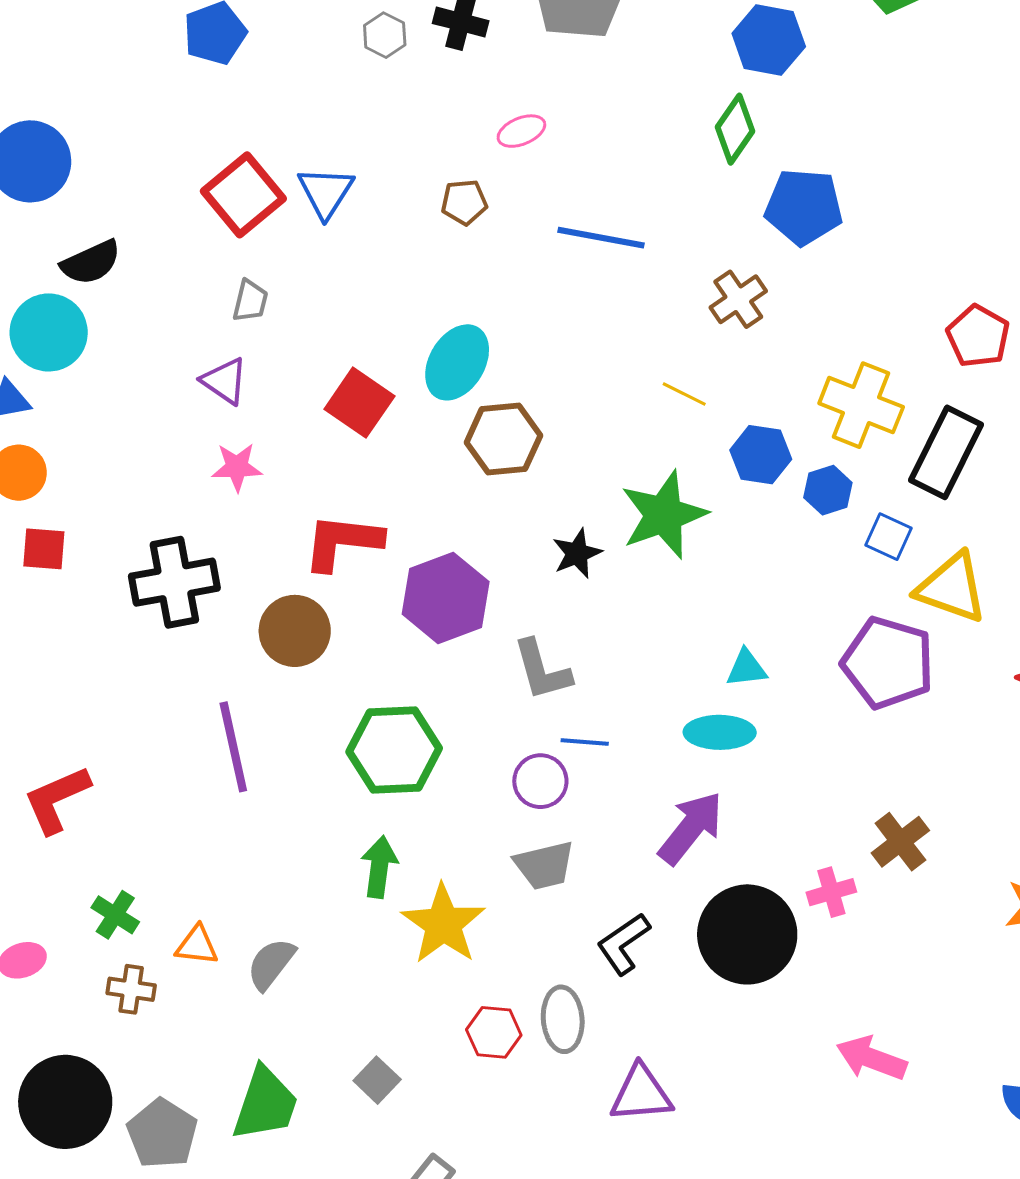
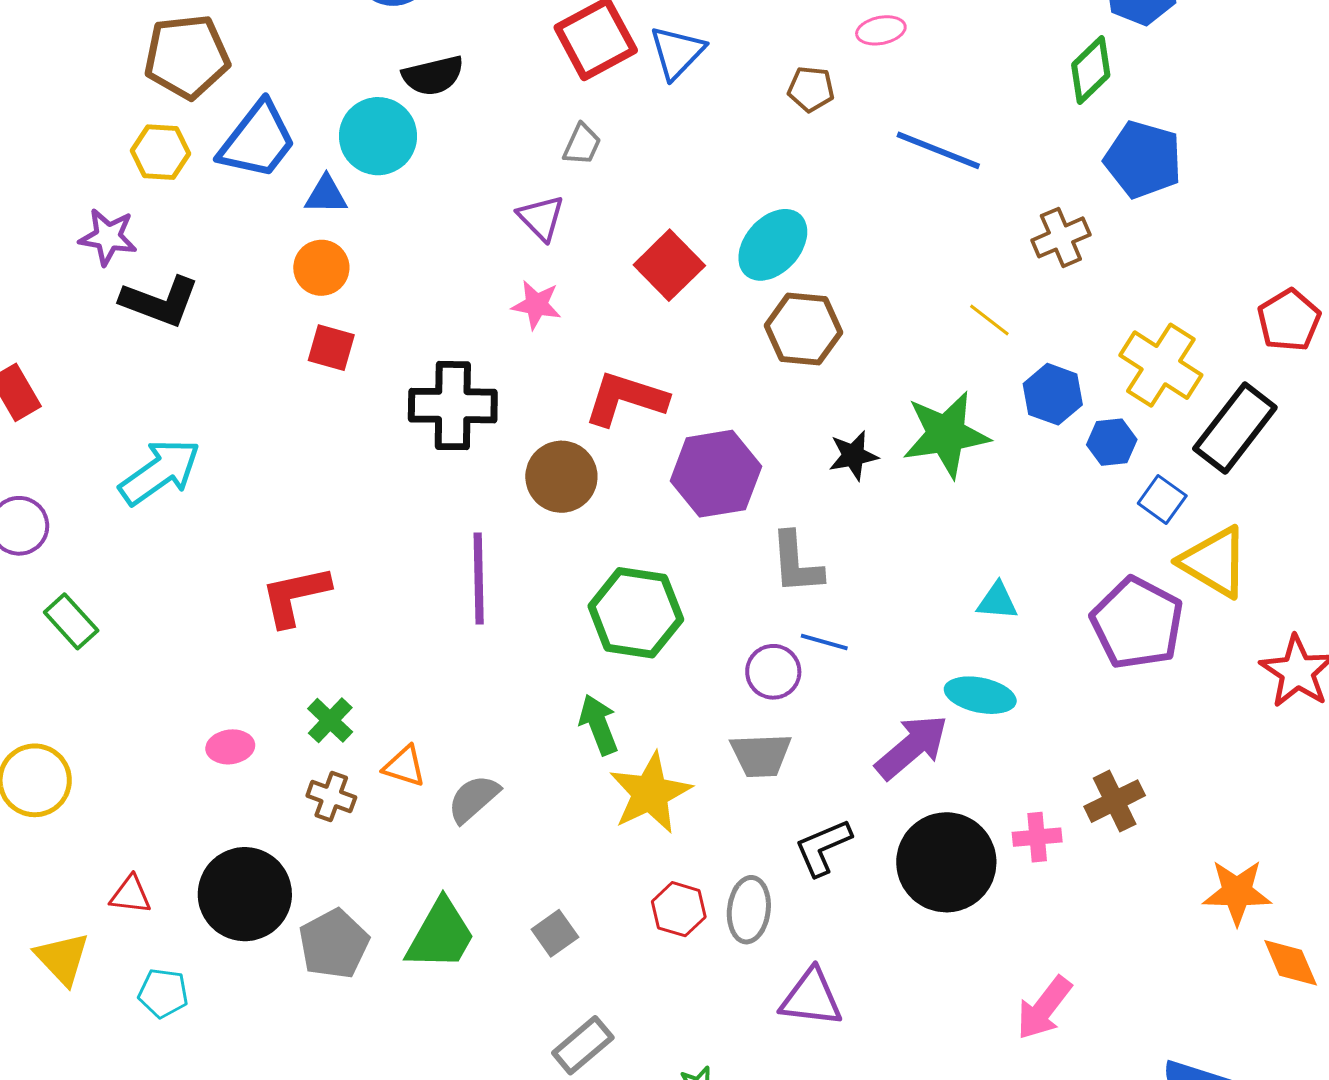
cyan ellipse: (720, 732) -> (980, 695), moved
green arrow: (379, 867) -> (598, 725), turned -40
pink arrow: (871, 1058) -> (1044, 1008), turned -84

